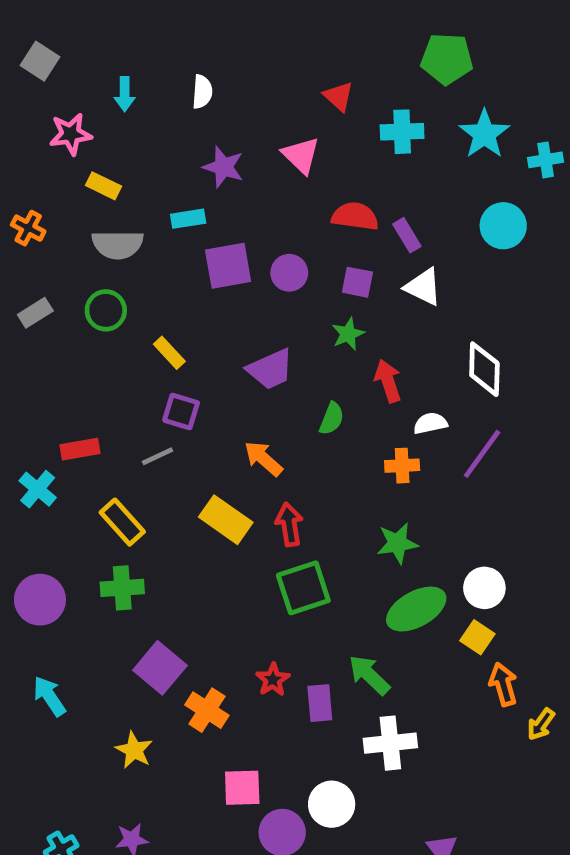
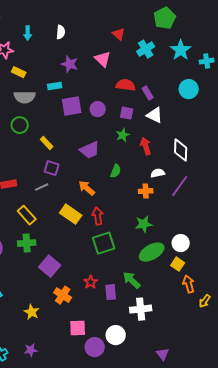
green pentagon: (447, 59) -> (165, 18), turned -30
cyan cross: (402, 132) -> (146, 49), turned -30
red arrow: (388, 381) -> (146, 146), moved
purple square: (160, 668) -> (50, 266), moved

